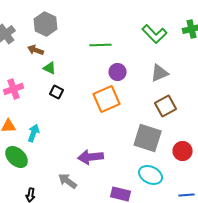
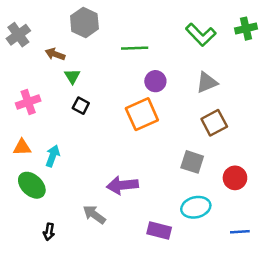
gray hexagon: (46, 24) -> (84, 22), moved
green triangle: (50, 68) -> (72, 76), turned 32
gray square: (148, 138) -> (192, 162), size x0.7
cyan ellipse: (151, 175) -> (196, 207), turned -40

